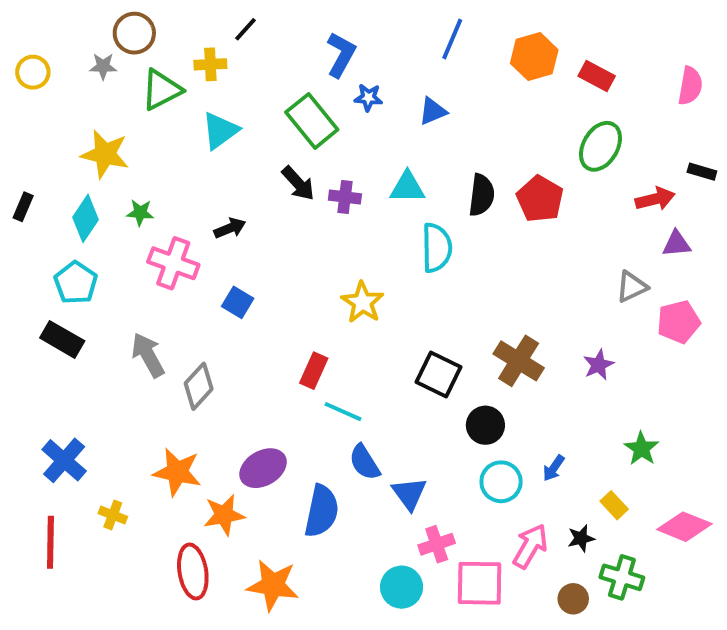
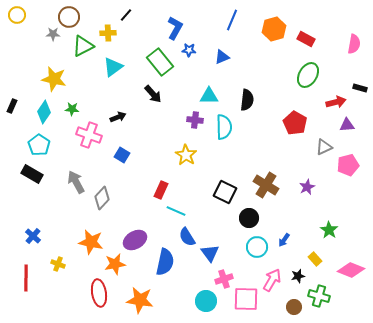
yellow circle: (33, 72) -> (17, 15), moved
purple cross: (345, 197) -> (195, 120), moved
red pentagon: (540, 199) -> (295, 123), moved
blue cross: (64, 460) -> (33, 236), size x0.7

